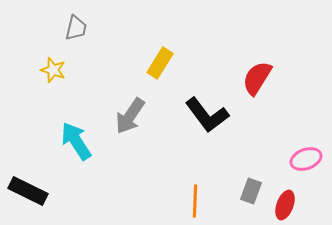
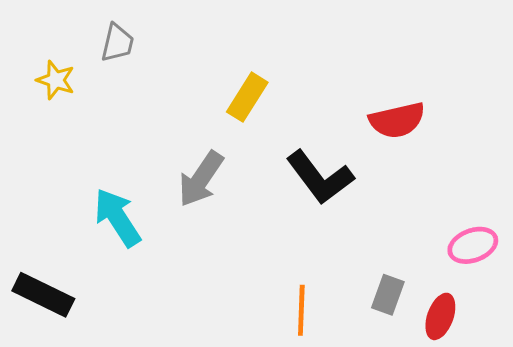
yellow star: (53, 70) -> (56, 80), moved
red semicircle: (257, 78) -> (397, 120), turned -135

